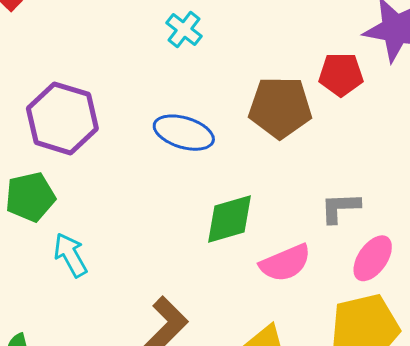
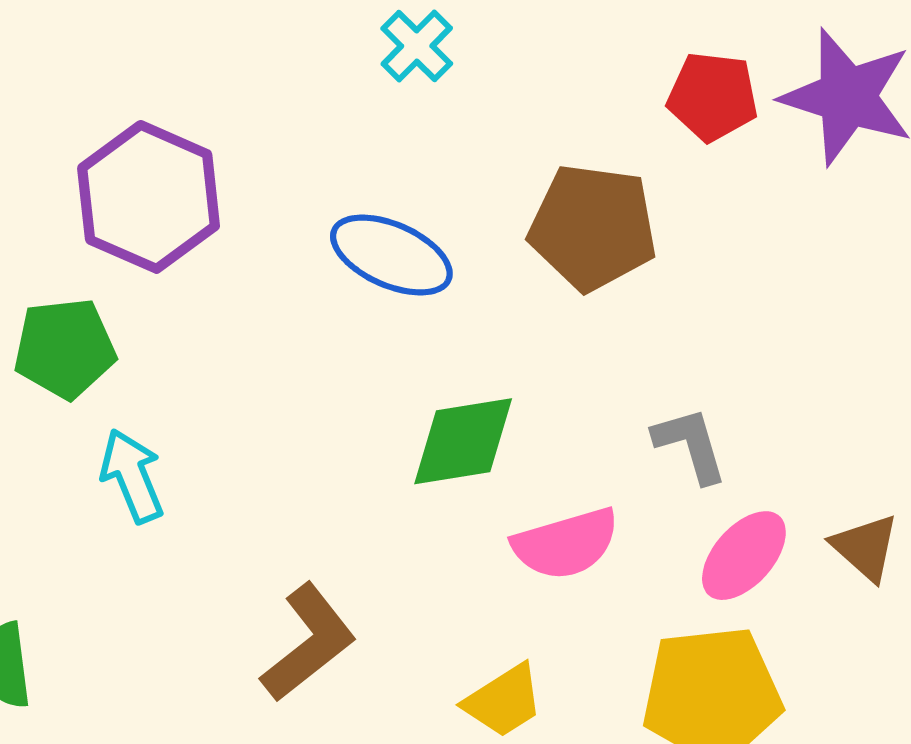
red pentagon: (341, 74) -> (713, 97), moved
gray L-shape: (340, 208) -> (690, 445), turned 69

